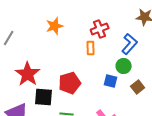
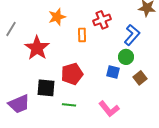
orange rectangle: (91, 48) -> (82, 35), moved
red star: (28, 74) -> (37, 48), moved

